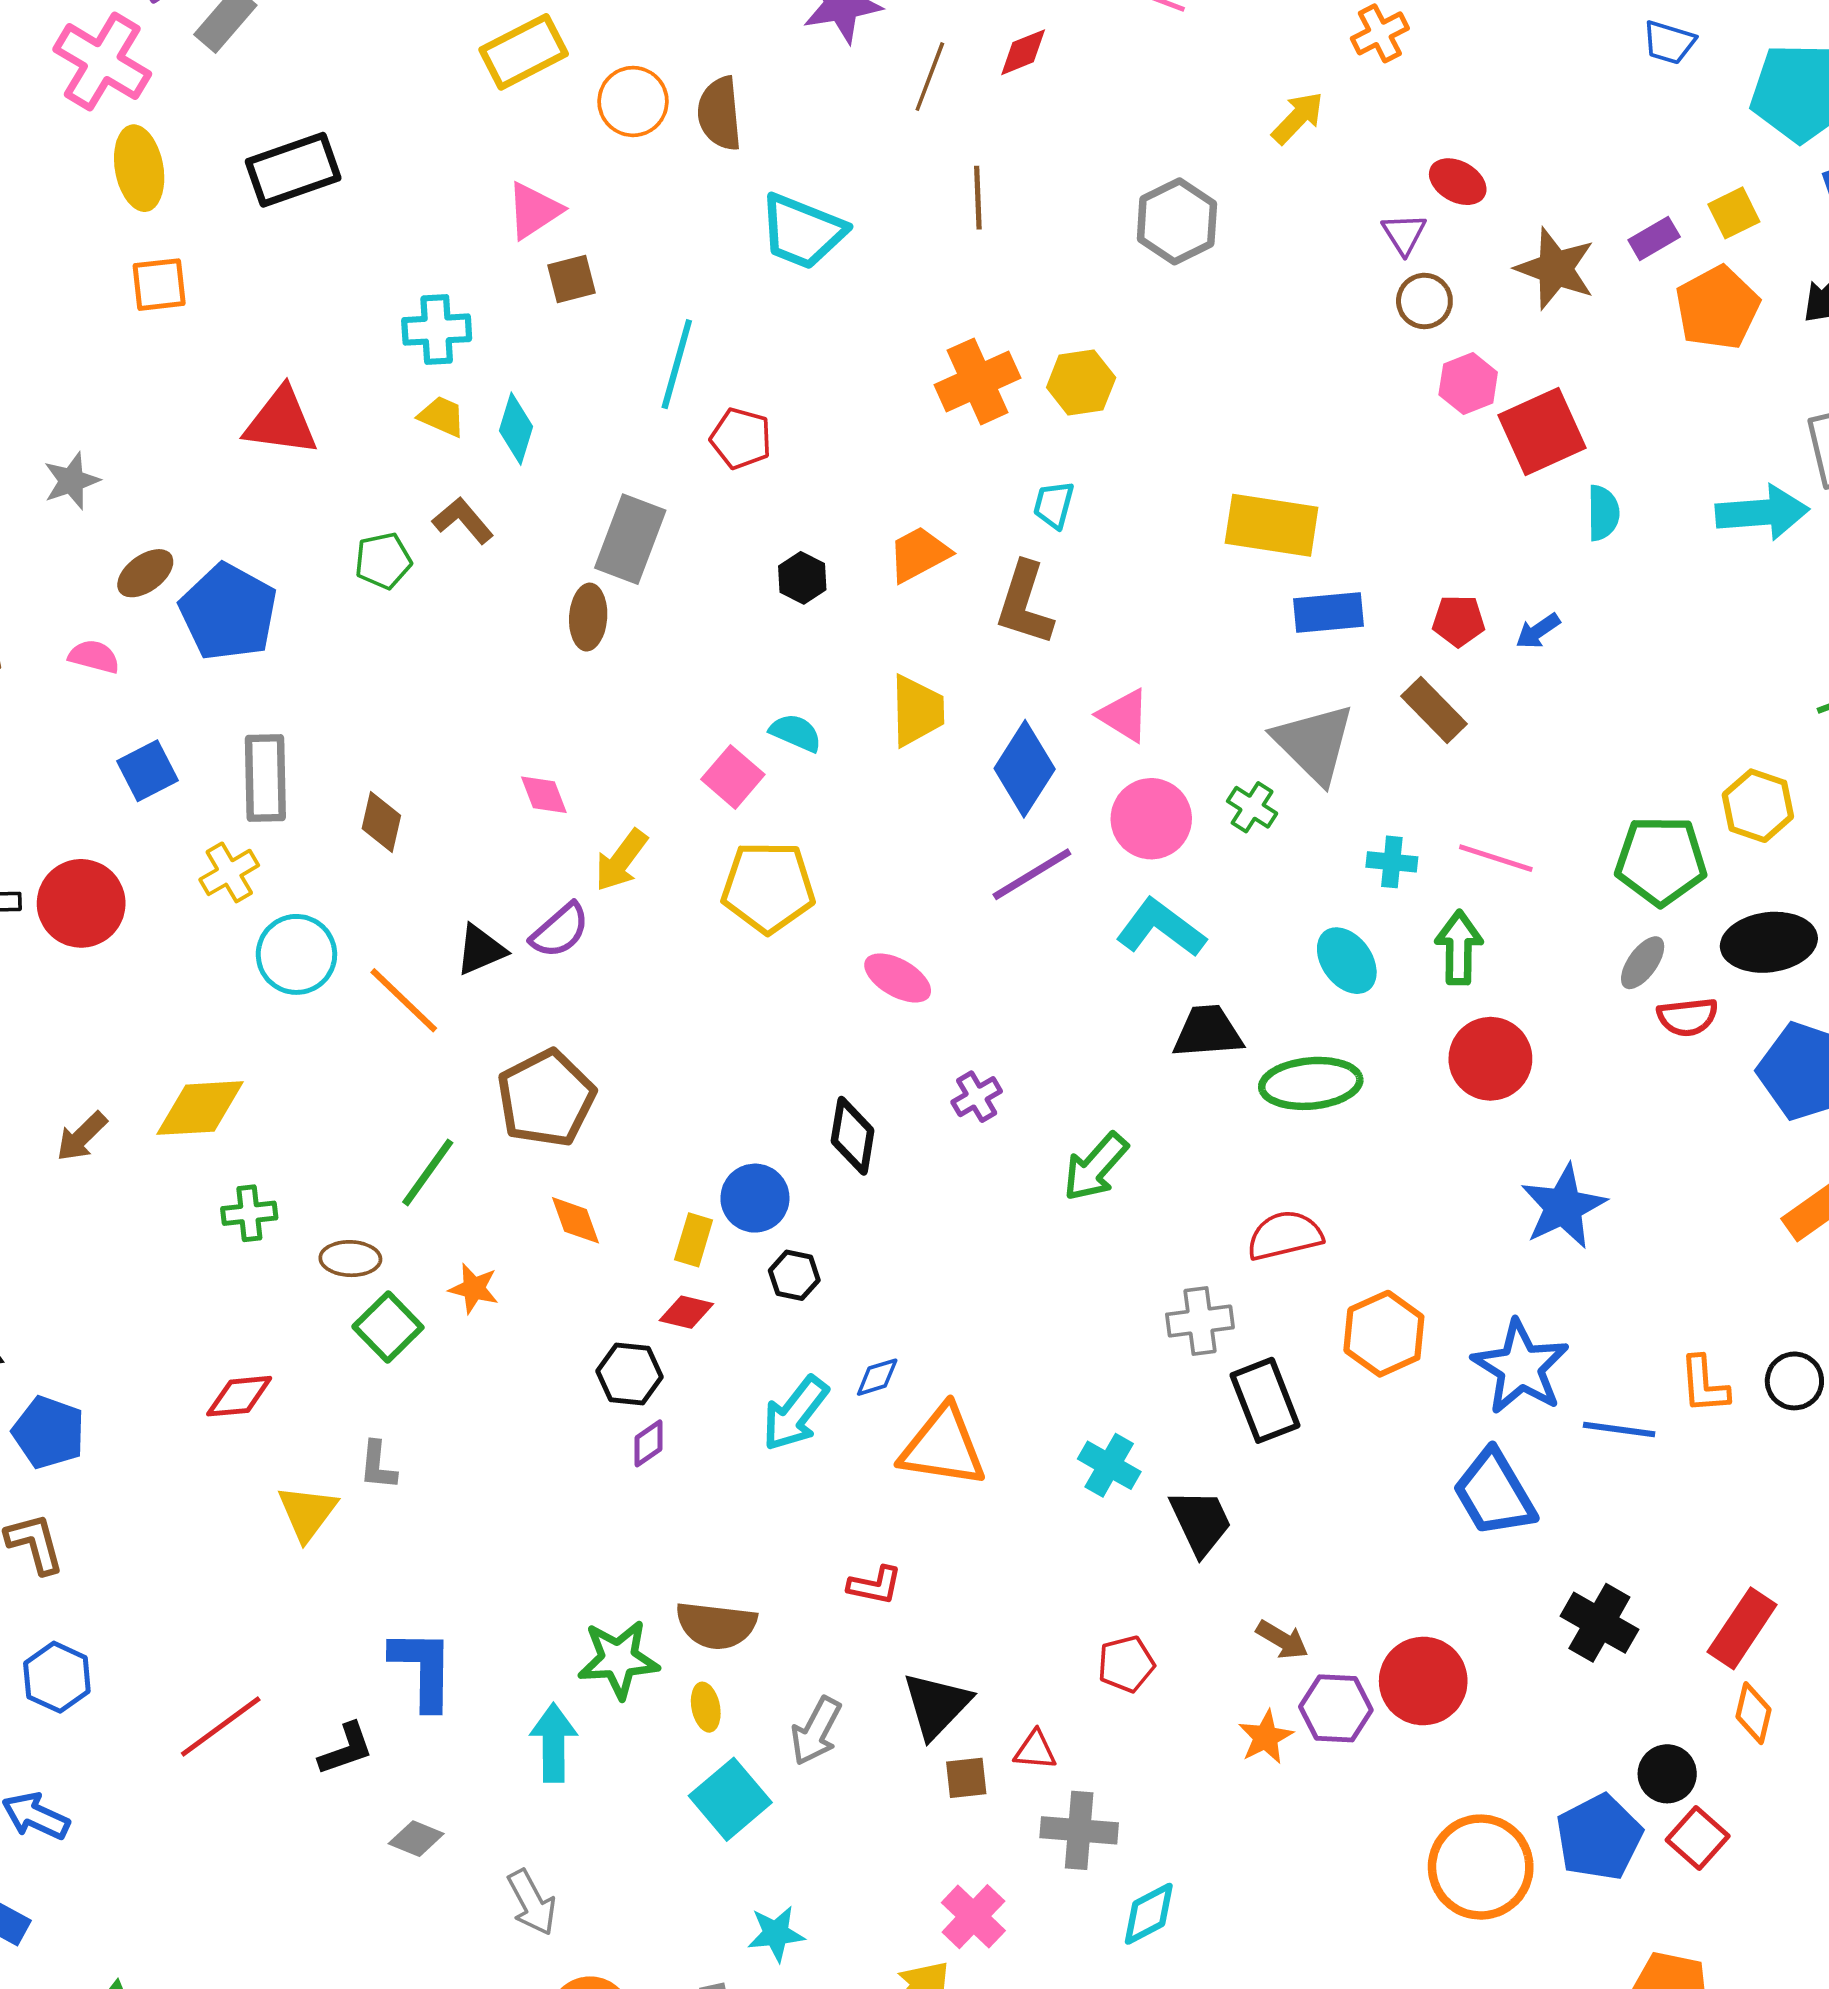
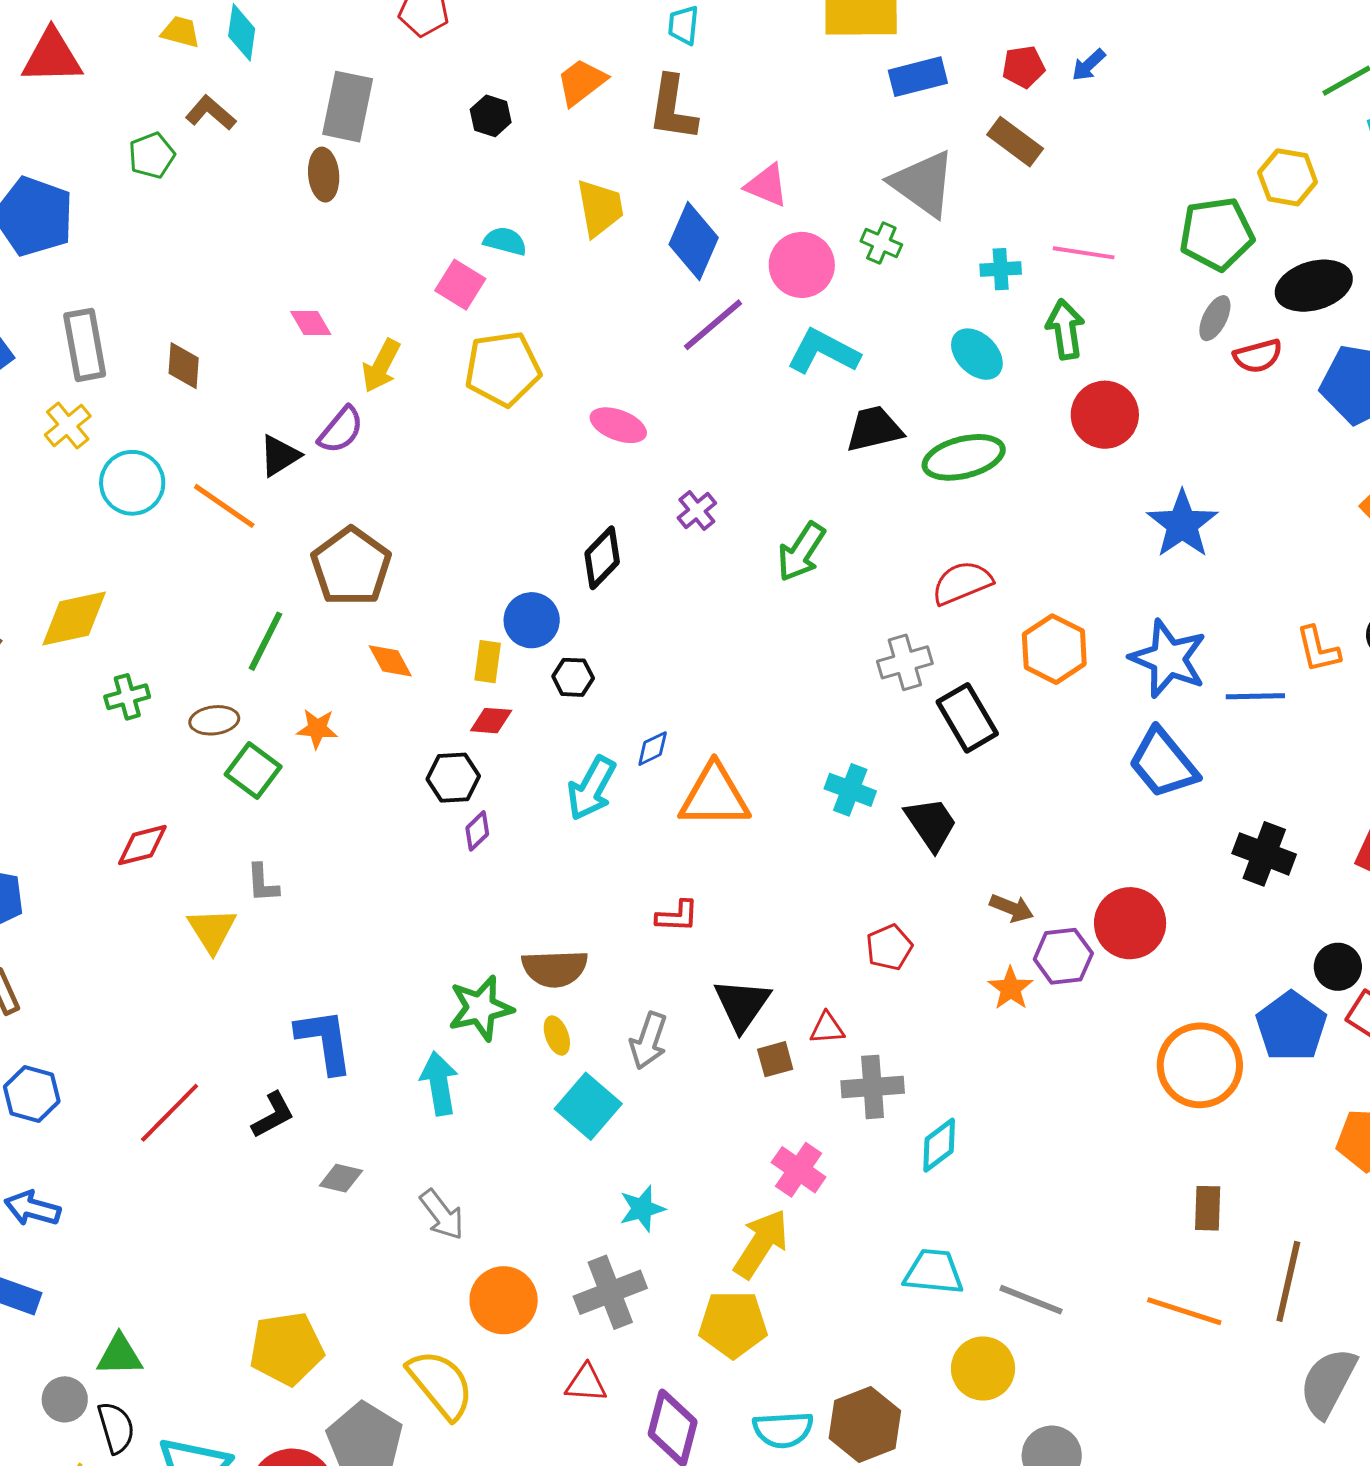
black diamond: (853, 1136) -> (602, 558), turned 44

